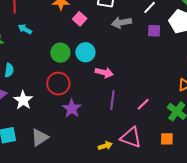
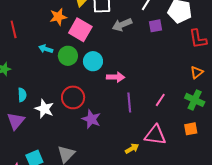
pink square: (80, 19) -> (80, 30), size x1.6
cyan arrow: (25, 29) -> (46, 49), moved
green circle: (60, 53) -> (68, 56), moved
white star: (23, 100) -> (44, 109), moved

